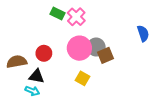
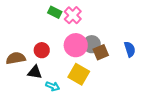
blue semicircle: (143, 33) -> (130, 49), moved
yellow square: (83, 78) -> (79, 74), size x1.5
cyan arrow: (32, 91) -> (53, 86), moved

